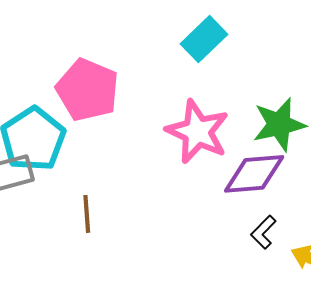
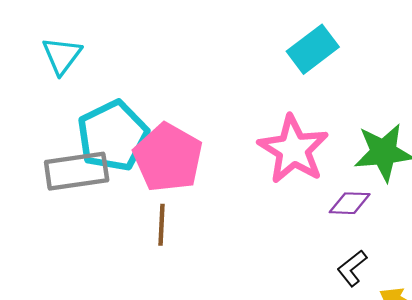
pink pentagon: (87, 90) -> (168, 158), moved
purple diamond: (254, 174) -> (350, 203), size x0.6

